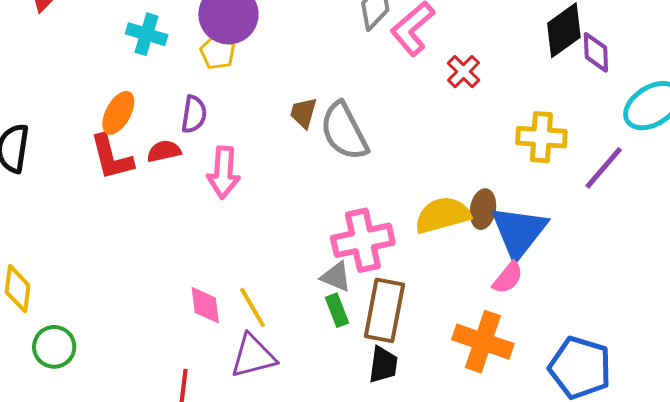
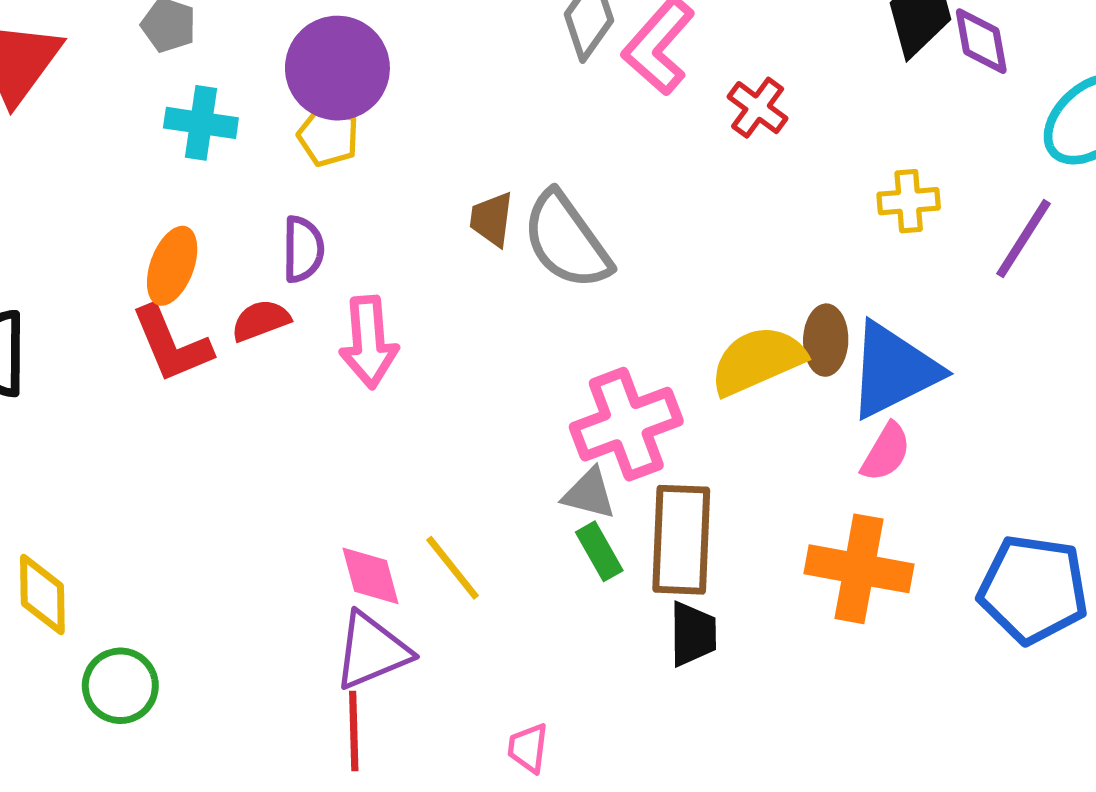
yellow cross: (541, 137) -> (909, 201), size x0.7
blue triangle: (519, 232) -> (894, 370), turned 34
purple triangle: (253, 356) -> (372, 651), moved

